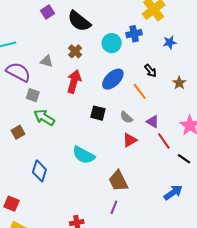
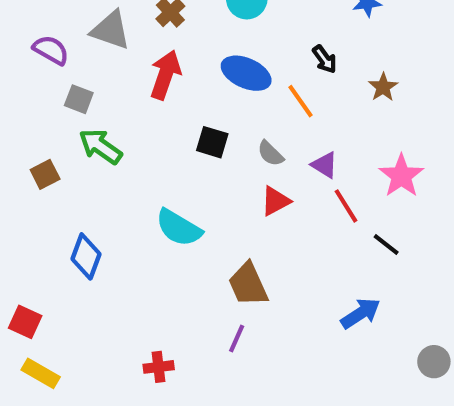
gray triangle: (47, 61) -> (111, 30), size x1.5
purple semicircle: (18, 72) -> (51, 50), size x0.7
blue ellipse: (113, 79) -> (246, 73), turned 65

